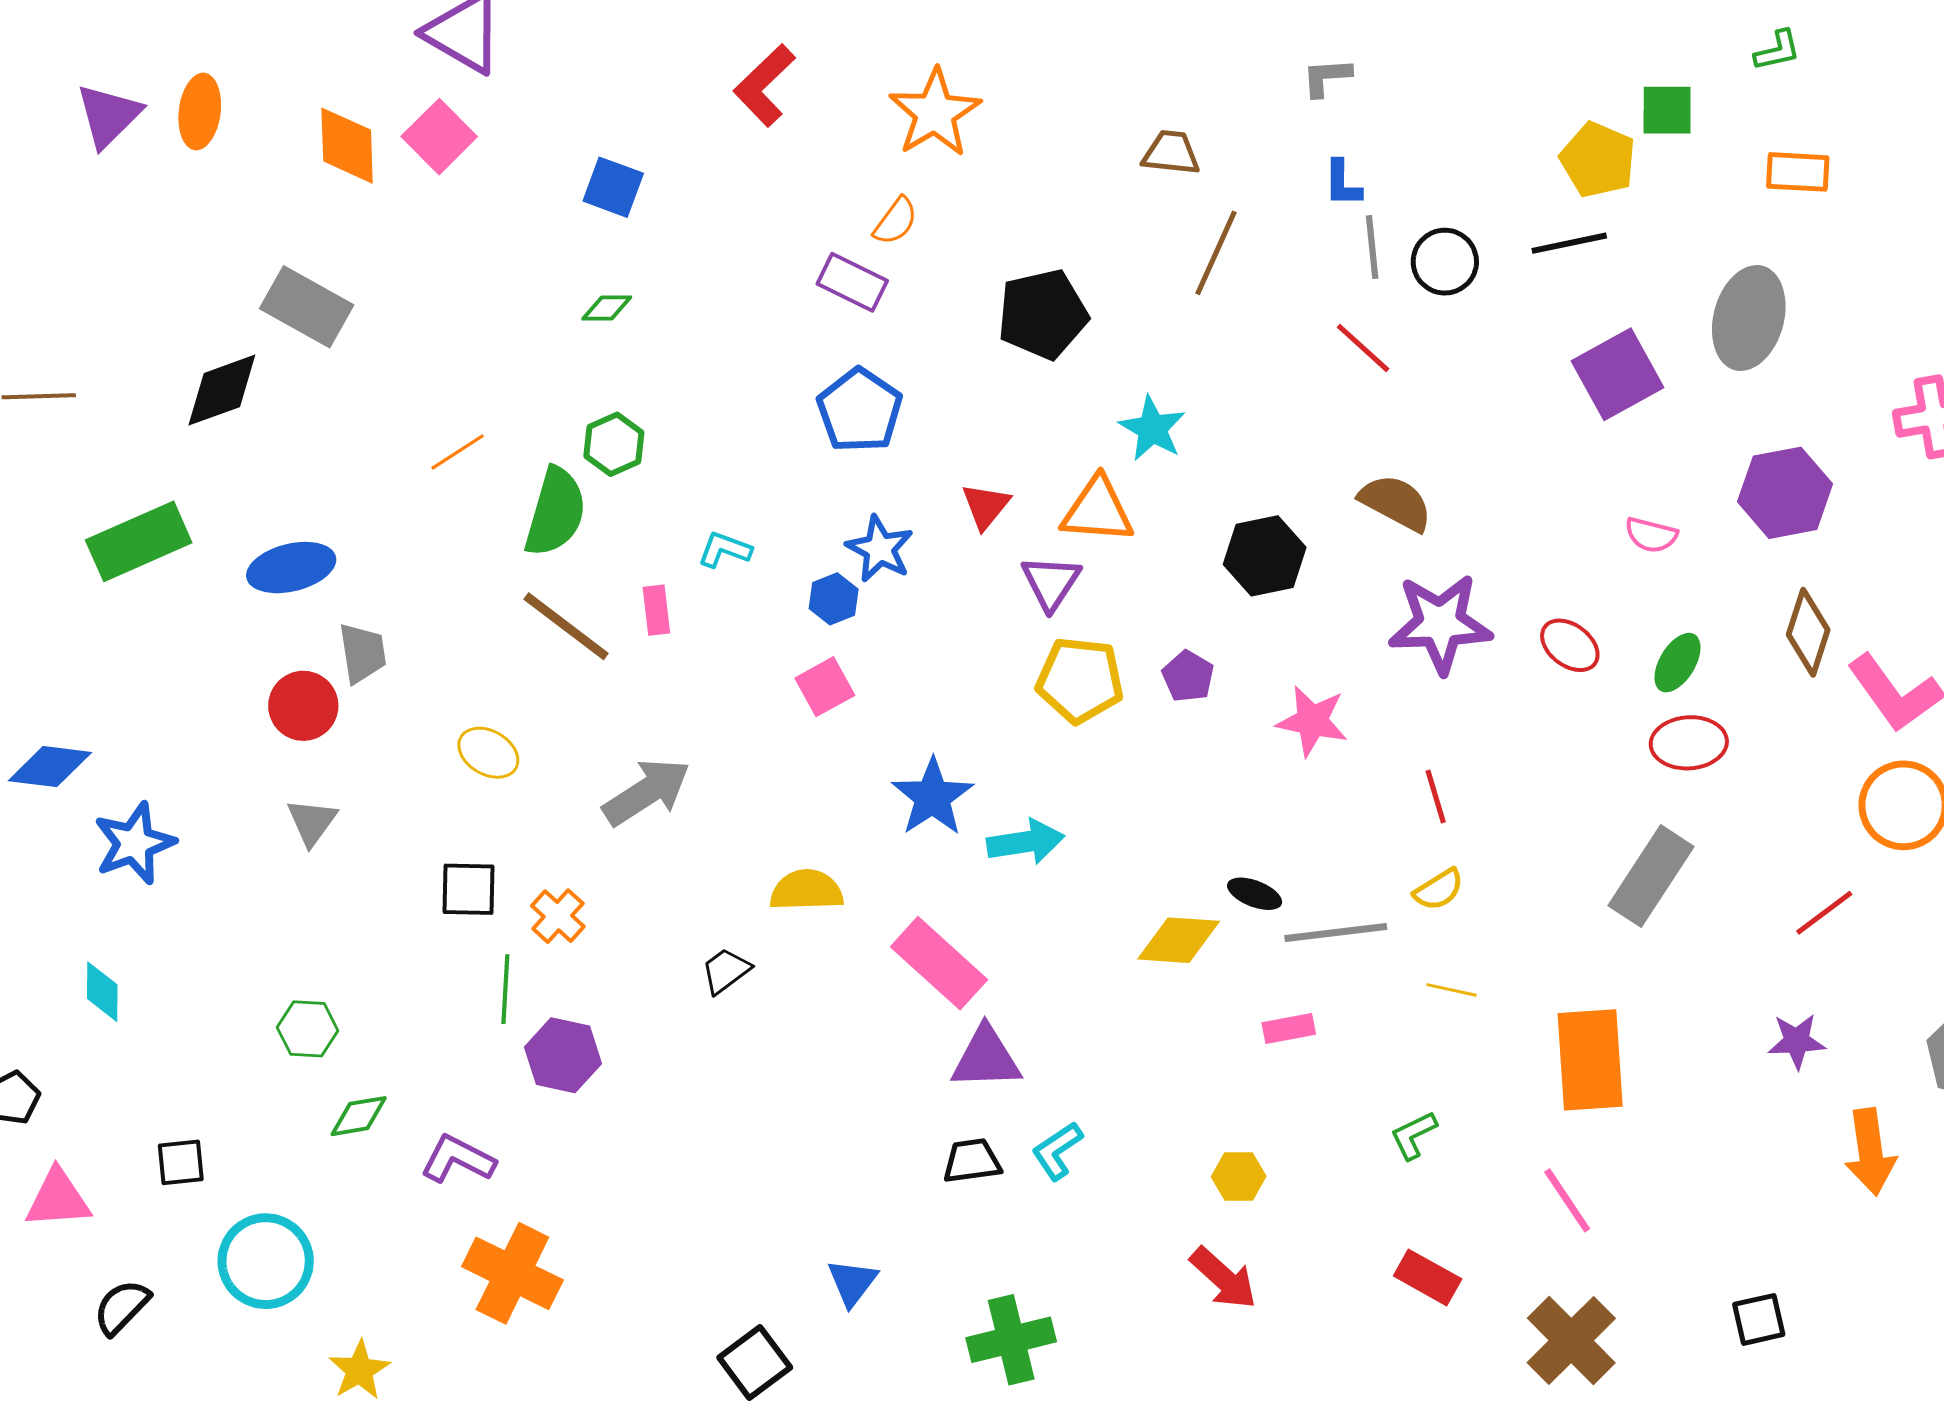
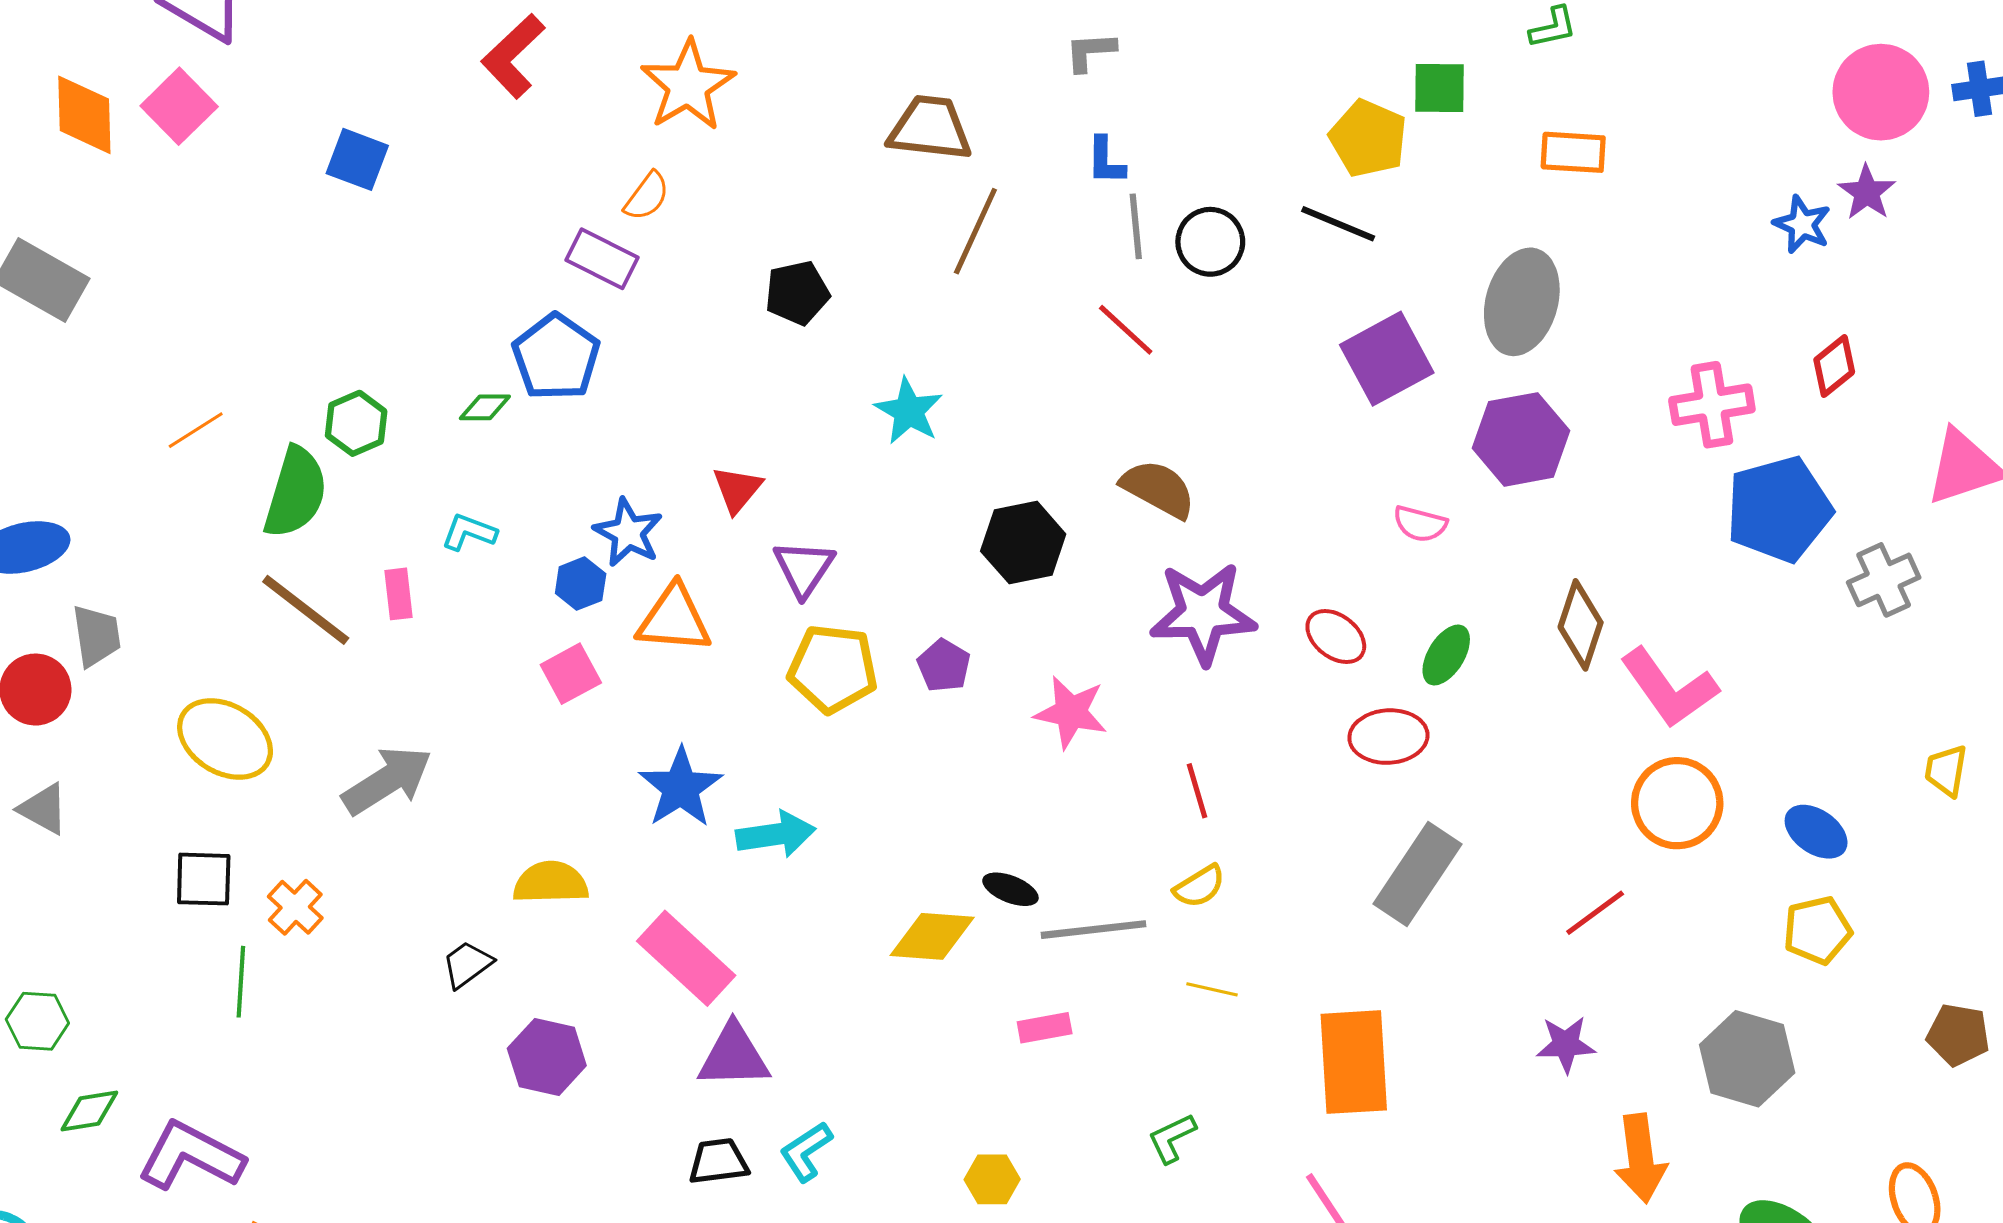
brown trapezoid: (1171, 153) -> (930, 128), size x1.4
black line: (1569, 243) -> (1338, 224), turned 34
green diamond: (607, 308) -> (485, 407), moved
black pentagon: (1043, 314) -> (797, 293), size x0.7
blue pentagon: (860, 410) -> (556, 357), moved
purple hexagon: (1785, 493) -> (1521, 439), moved
orange triangle: (1098, 510) -> (674, 619), moved
red ellipse: (1689, 743) -> (1388, 737), moved
yellow ellipse: (488, 753) -> (225, 739), size x1.5
gray triangle: (312, 822) -> (43, 809), turned -38
purple hexagon: (563, 1055) -> (547, 1057), moved
purple L-shape: (458, 1159) -> (191, 1156), size x1.4

